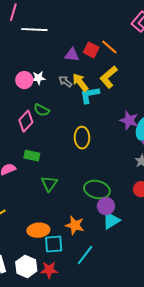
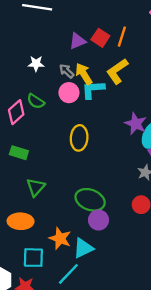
orange line: (109, 47) -> (122, 37), turned 60
purple triangle: (72, 55) -> (77, 41), turned -35
pink circle: (24, 80) -> (69, 93), moved
cyan triangle: (111, 220) -> (83, 248), moved
orange ellipse: (38, 230) -> (21, 221), moved

